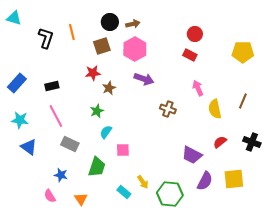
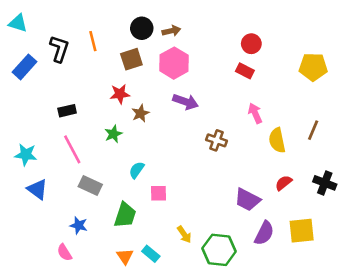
blue rectangle: (17, 83) -> (24, 67), moved
green star: (97, 111) -> (113, 134), moved
cyan rectangle: (124, 192) -> (151, 254), moved
orange triangle: (81, 199) -> (125, 256), moved

